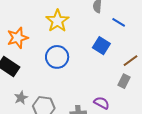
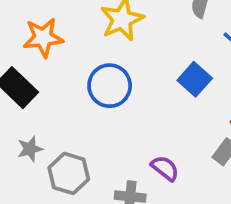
purple semicircle: (102, 103) -> (165, 168), moved

